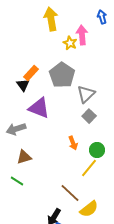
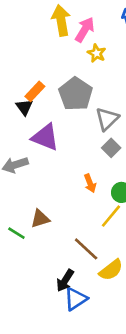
pink arrow: (82, 35) -> (85, 30), moved, turned 36
yellow star: (70, 43) -> (97, 53), moved
brown triangle: (24, 157) -> (40, 219), moved

